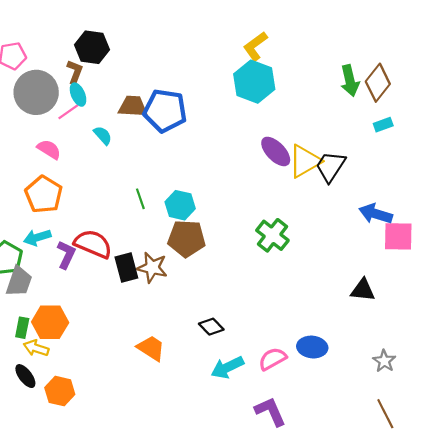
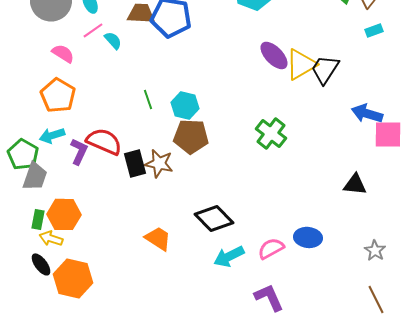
pink line: (68, 112) -> (93, 30), moved
black diamond: (211, 327) -> (214, 218), size x1.6
orange hexagon: (60, 391) -> (73, 278), size x1.4

